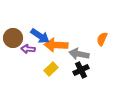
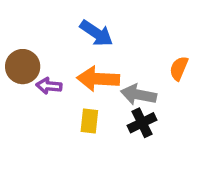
blue arrow: (40, 36) -> (96, 33), moved
yellow rectangle: (51, 69) -> (89, 121), turned -40

